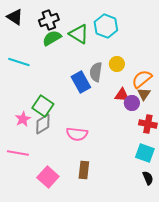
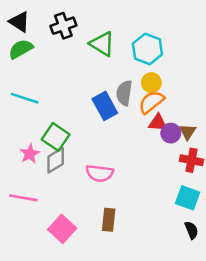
cyan hexagon: (106, 26) -> (147, 49), moved
green semicircle: (52, 38) -> (21, 49), moved
cyan line: (19, 62) -> (25, 98), moved
orange semicircle: (142, 79) -> (151, 102), moved
brown triangle: (144, 94) -> (188, 132), moved

